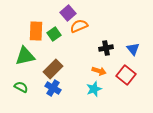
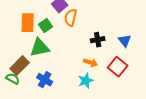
orange semicircle: (79, 26) -> (71, 18), turned -54
green triangle: (25, 56) -> (40, 48), moved
brown rectangle: (53, 69) -> (20, 66), moved

